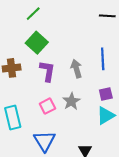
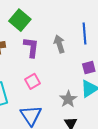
gray star: (71, 101) -> (68, 99), moved

